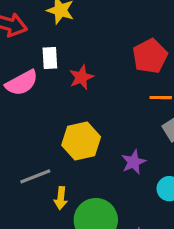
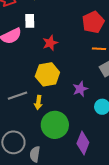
red star: (81, 77) -> (50, 43), moved
yellow arrow: (61, 198) -> (38, 102), moved

